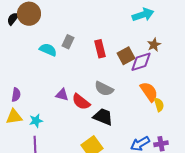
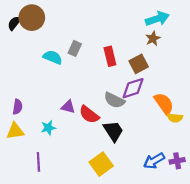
brown star: (154, 45) -> (153, 39), moved
purple diamond: (141, 62) -> (133, 88), moved
yellow semicircle: (159, 105) -> (175, 118), turned 112
black trapezoid: (103, 117) -> (113, 131), turned 35
cyan star: (36, 121) -> (48, 128), moved

